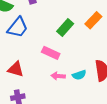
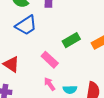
pink arrow: (58, 76) -> (50, 84), turned 32

